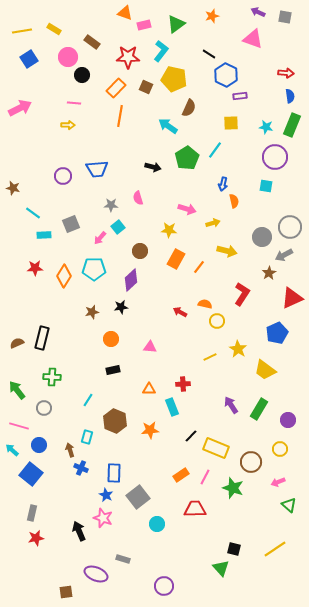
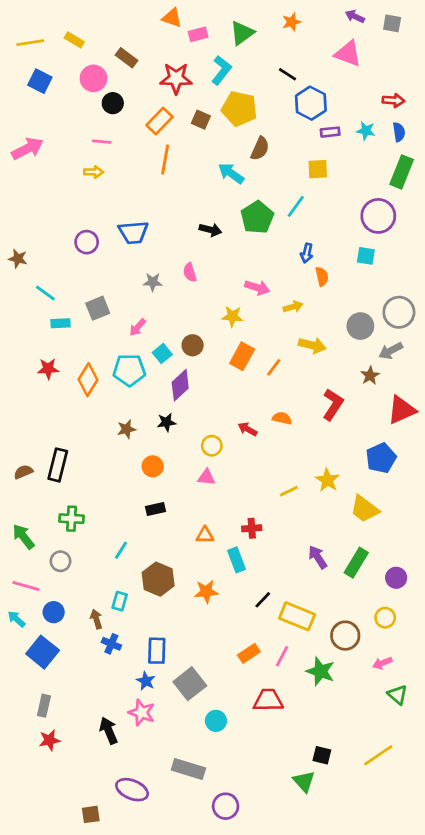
blue square: (29, 59) -> (40, 81), turned -30
cyan star: (266, 127) -> (366, 131), moved
cyan square: (118, 227) -> (162, 354), moved
yellow circle: (217, 321) -> (212, 446), moved
gray rectangle: (123, 559) -> (188, 769), moved, size x1.6

